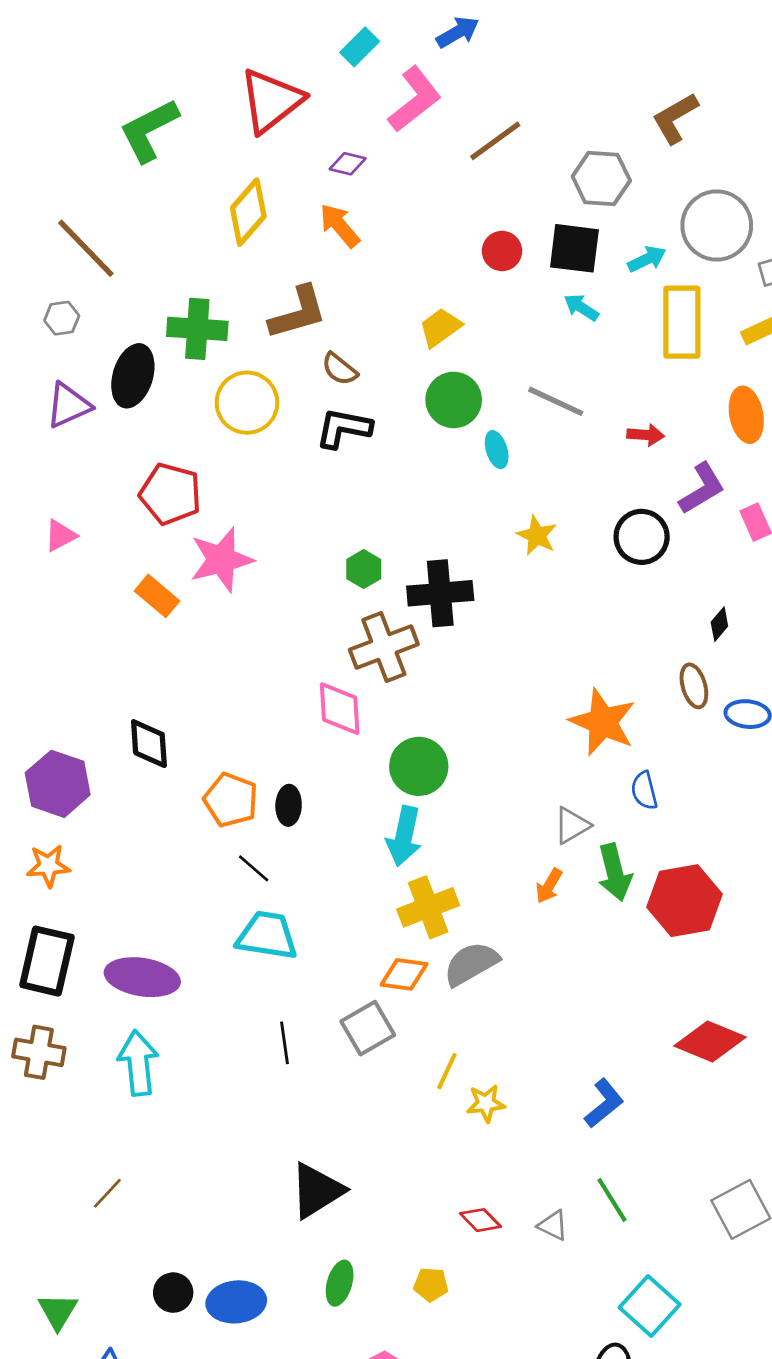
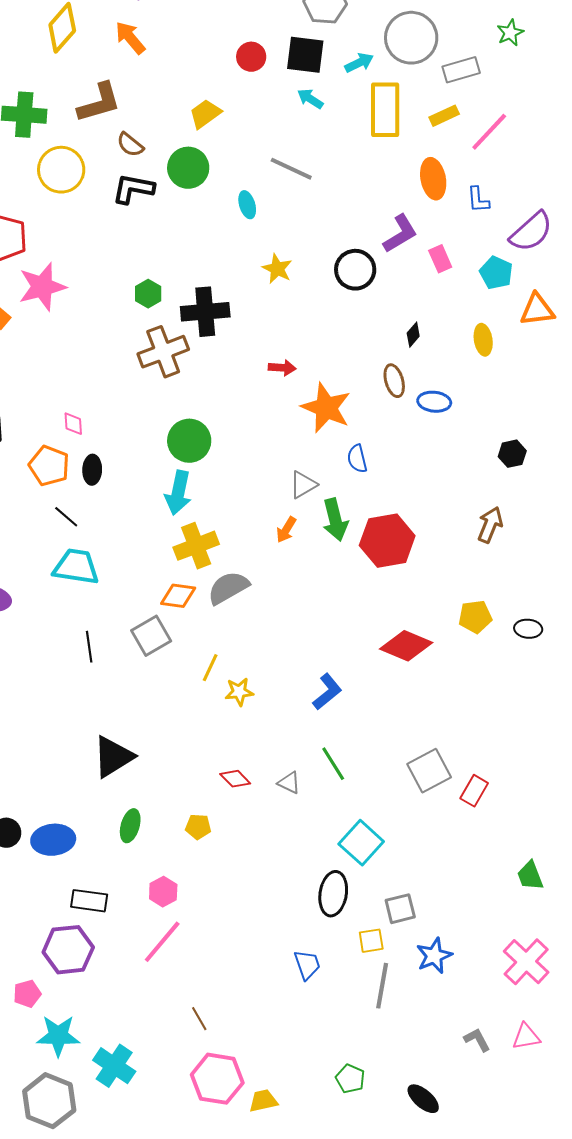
green circle: (454, 400) -> (188, 168), moved
red arrow: (646, 435) -> (282, 368), moved
pink diamond: (340, 709) -> (73, 424), moved, size x0.6

